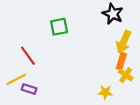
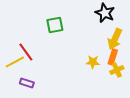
yellow cross: (126, 75) -> (117, 70), turned 32
yellow line: (16, 79) -> (15, 62), moved
yellow star: (105, 92) -> (93, 62), moved

